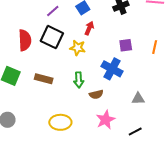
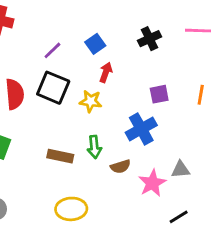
blue cross: (112, 69) -> (141, 129), turned 35
brown rectangle: (44, 79) -> (60, 156), moved
pink star: (105, 120) -> (152, 183), moved

